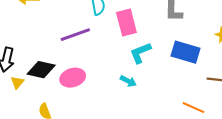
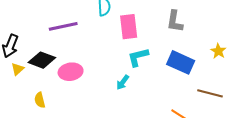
purple line: (75, 35) -> (63, 26), moved
cyan arrow: (128, 81) -> (123, 82), turned 91

